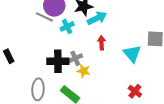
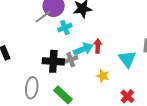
gray line: (44, 17) -> (43, 17), turned -66
cyan arrow: (97, 18) -> (83, 49), moved
yellow star: (84, 71) -> (103, 76), moved

